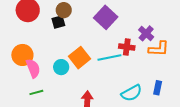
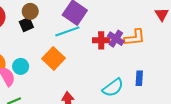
purple cross: (146, 33) -> (116, 39), moved
cyan line: (109, 57) -> (67, 31), moved
cyan circle: (61, 67) -> (21, 66), moved

